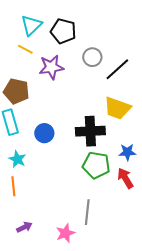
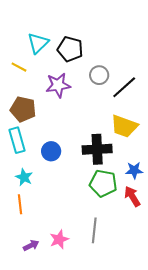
yellow line: (25, 49) -> (19, 67), moved
pink star: (65, 233) -> (59, 239), moved

